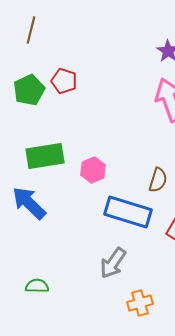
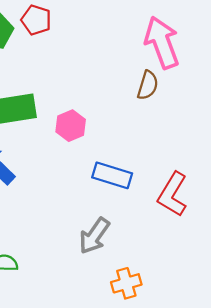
brown semicircle: (158, 180) -> (148, 85), moved
blue rectangle: (128, 212) -> (112, 175), size x0.7

